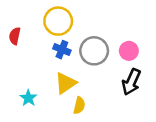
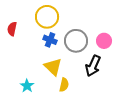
black arrow: (131, 82) -> (93, 66), moved
yellow triangle: (66, 83) -> (53, 67), turned -42
cyan star: (28, 98) -> (27, 86), moved

